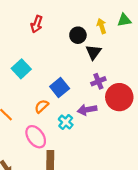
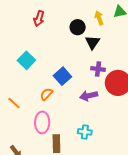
purple cross: (98, 81) -> (98, 69), turned 32
cyan cross: (66, 122) -> (85, 132), moved, turned -32
pink ellipse: (36, 137) -> (42, 122), turned 40

